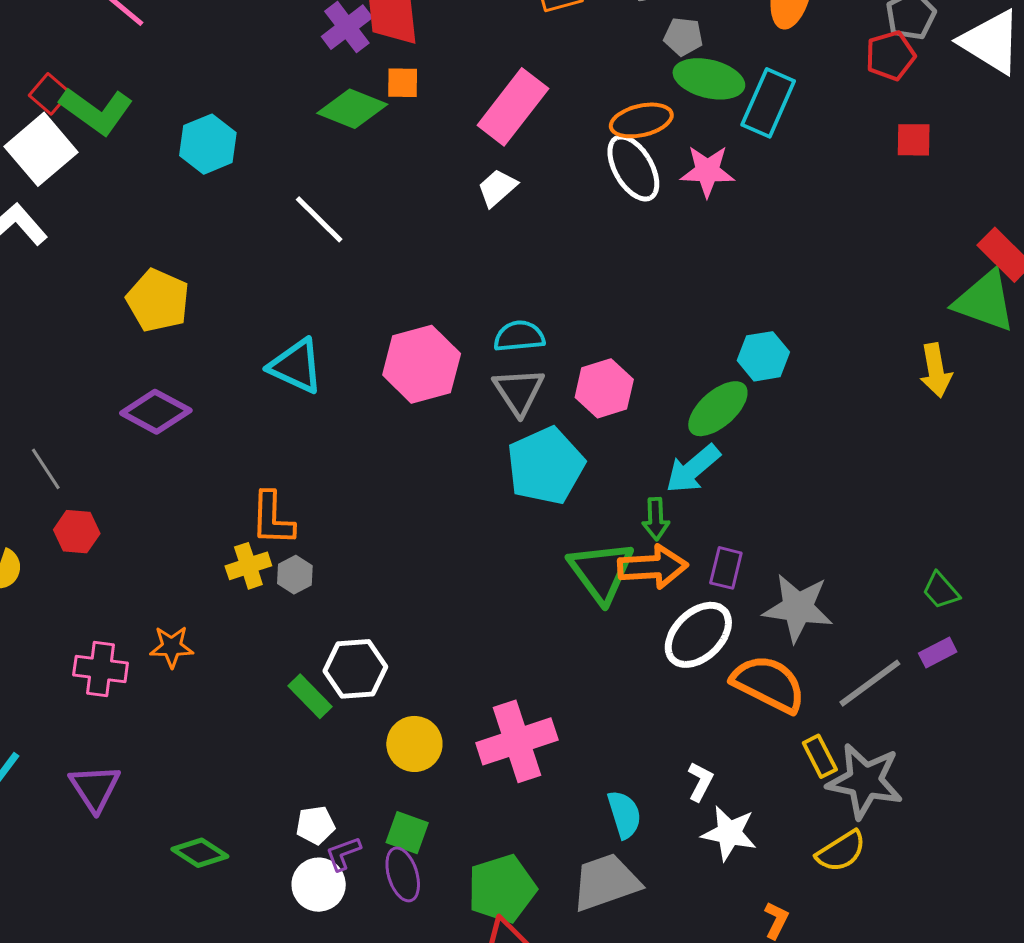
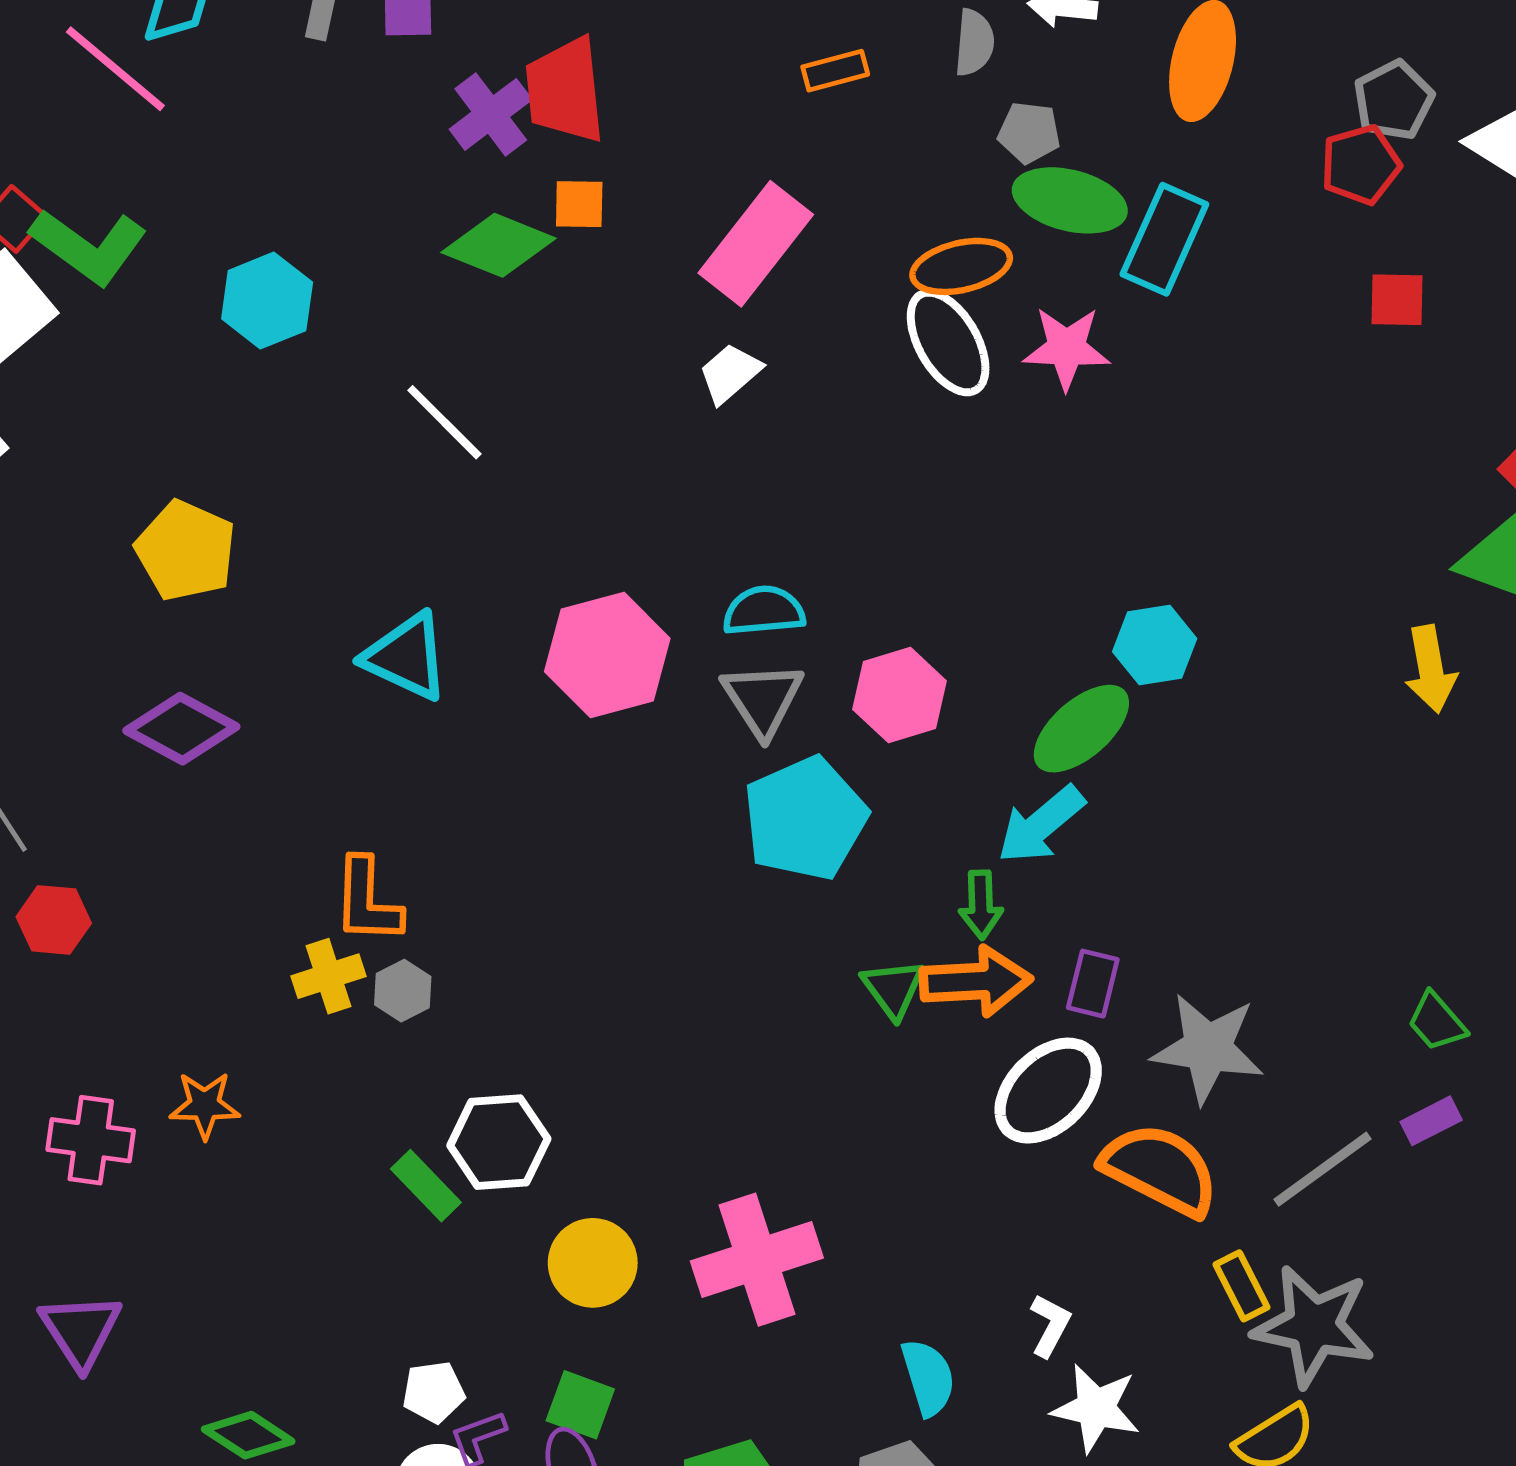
green triangle: (601, 572) -> (893, 989), size x0.6

